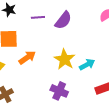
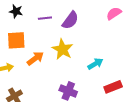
yellow star: (65, 59) -> (63, 49), moved

